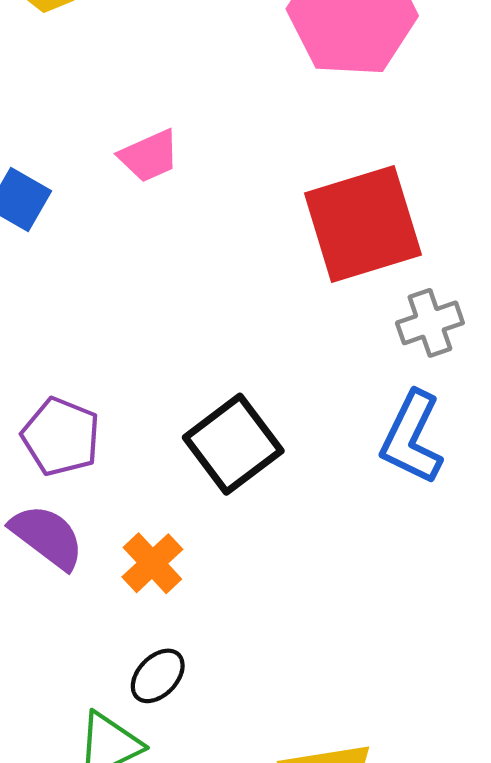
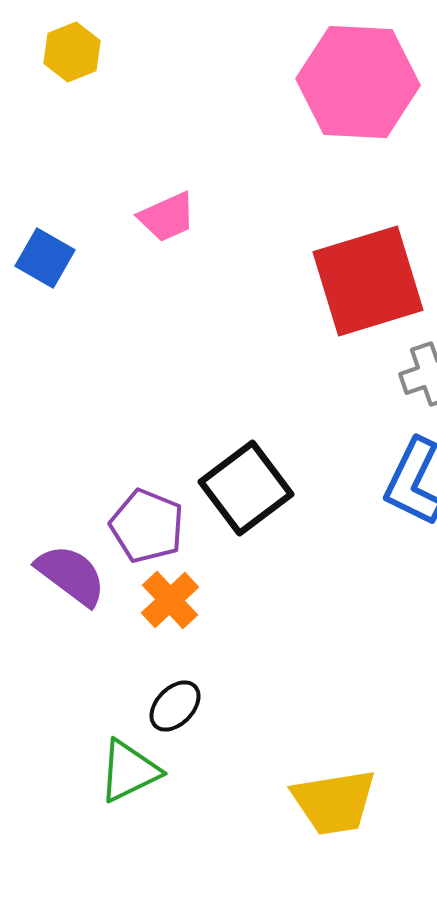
purple pentagon: (61, 437) -> (147, 526), moved

